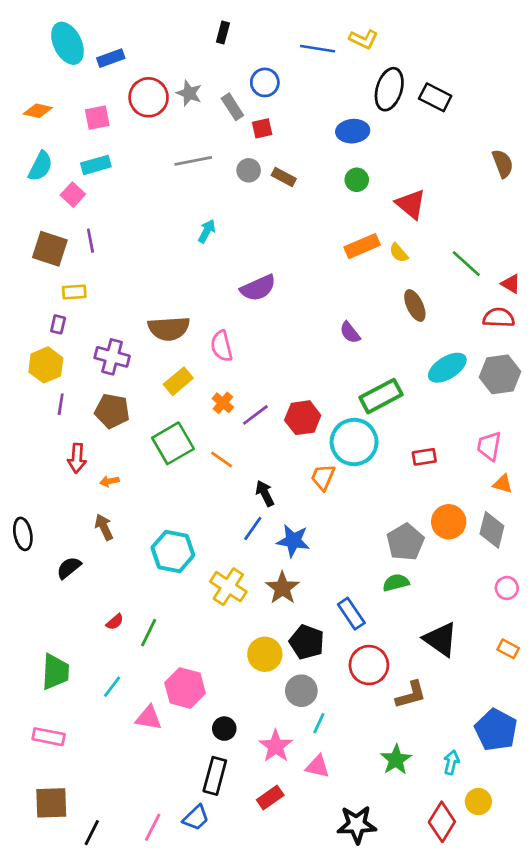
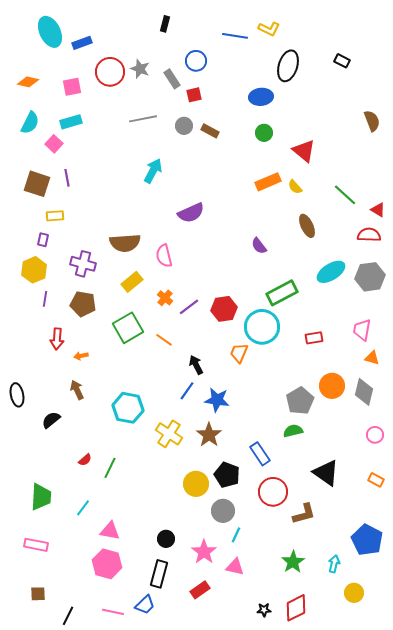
black rectangle: (435, 97) -> (342, 61), moved, size x0.7
cyan arrow: (207, 231) -> (153, 171), size x1.4
pink hexagon: (185, 688) -> (107, 564), moved
brown square: (51, 803) -> (38, 594), size x0.6
red diamond: (442, 822) -> (296, 608), moved, turned 32
black star: (357, 825) -> (264, 610), size x0.5
pink line: (153, 827) -> (113, 612), turned 75

